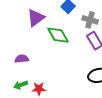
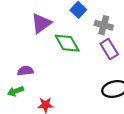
green arrow: (21, 85) -> (15, 91), moved

